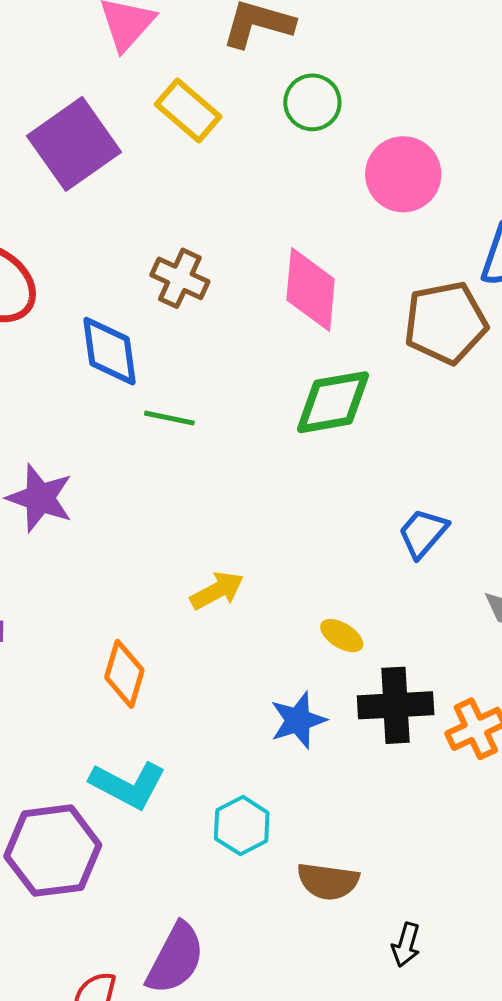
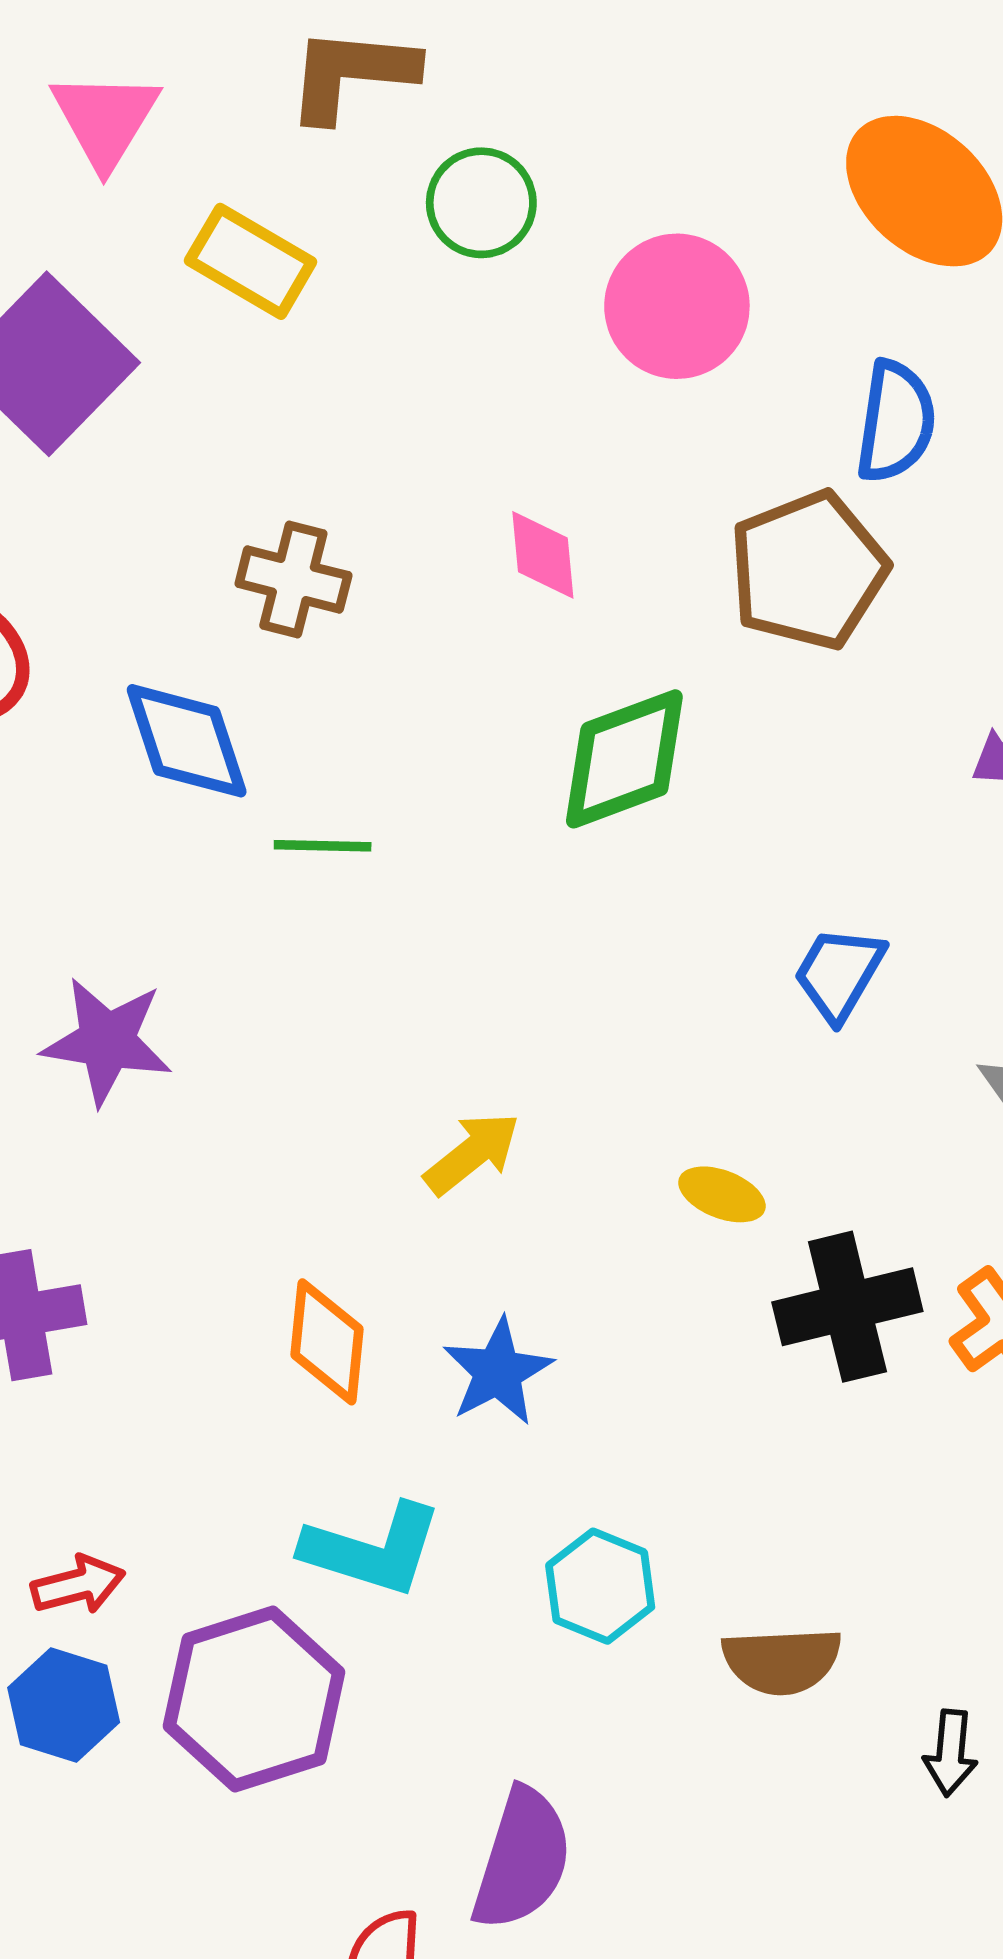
pink diamond: (311, 289) -> (543, 555), size x0.6
blue star: (298, 720) -> (498, 1372), moved

